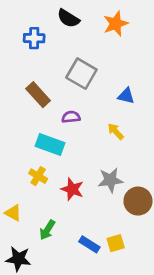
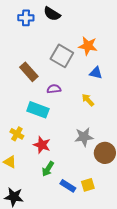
orange star: (116, 24) -> (88, 46), moved, turned 30
blue cross: (34, 38) -> (26, 18), moved
yellow cross: (38, 176) -> (17, 134), moved
red star: (72, 189) -> (42, 145), moved
green arrow: (47, 230) -> (48, 169), moved

